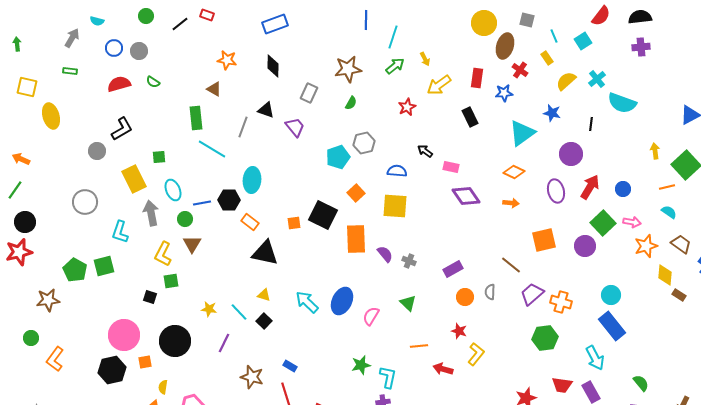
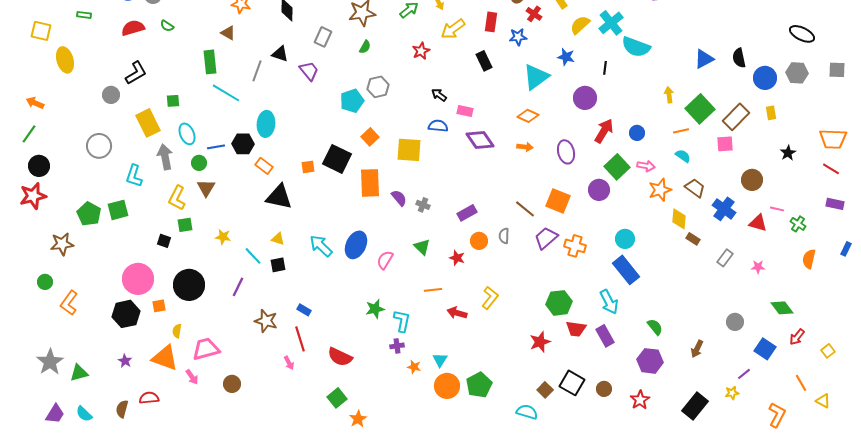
cyan cross: (597, 79) -> (611, 23), size x1.4
blue semicircle: (397, 171) -> (438, 126), moved
purple ellipse: (556, 191) -> (566, 152), moved
orange square: (544, 240) -> (558, 201), moved, turned 35
yellow star: (209, 309) -> (223, 237), moved
black square: (264, 321) -> (278, 265), turned 35
red star: (459, 331) -> (457, 258), moved
green hexagon: (545, 338) -> (559, 303), moved

